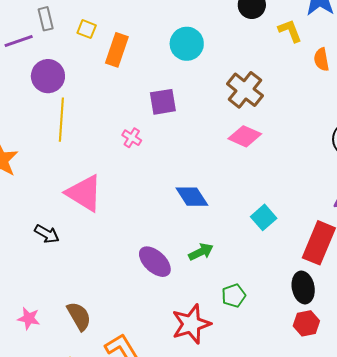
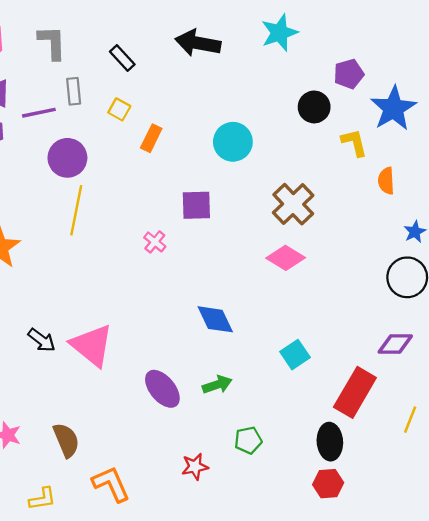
orange rectangle: (117, 50) -> (151, 138), size x0.7
pink triangle: (84, 193) -> (92, 345), moved
red star: (191, 324) -> (195, 467), size x0.6

